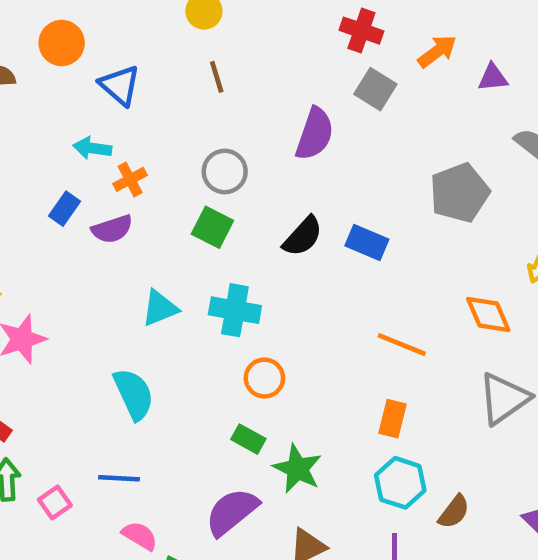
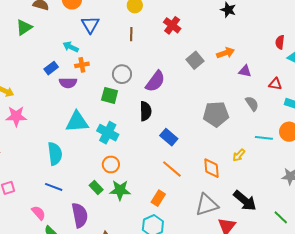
red cross: (361, 31) -> (172, 25), moved
purple semicircle: (315, 134) -> (155, 81), moved
green square: (212, 227) -> (110, 95), turned -30
black semicircle: (303, 236) -> (146, 111), turned -60
blue rectangle: (367, 243) -> (169, 137), moved
cyan triangle: (160, 308) -> (77, 122), size x1.4
green star: (297, 469) -> (120, 190), moved, turned 30
blue line: (119, 478) -> (54, 187), moved
purple semicircle: (232, 512) -> (80, 215), turned 100

